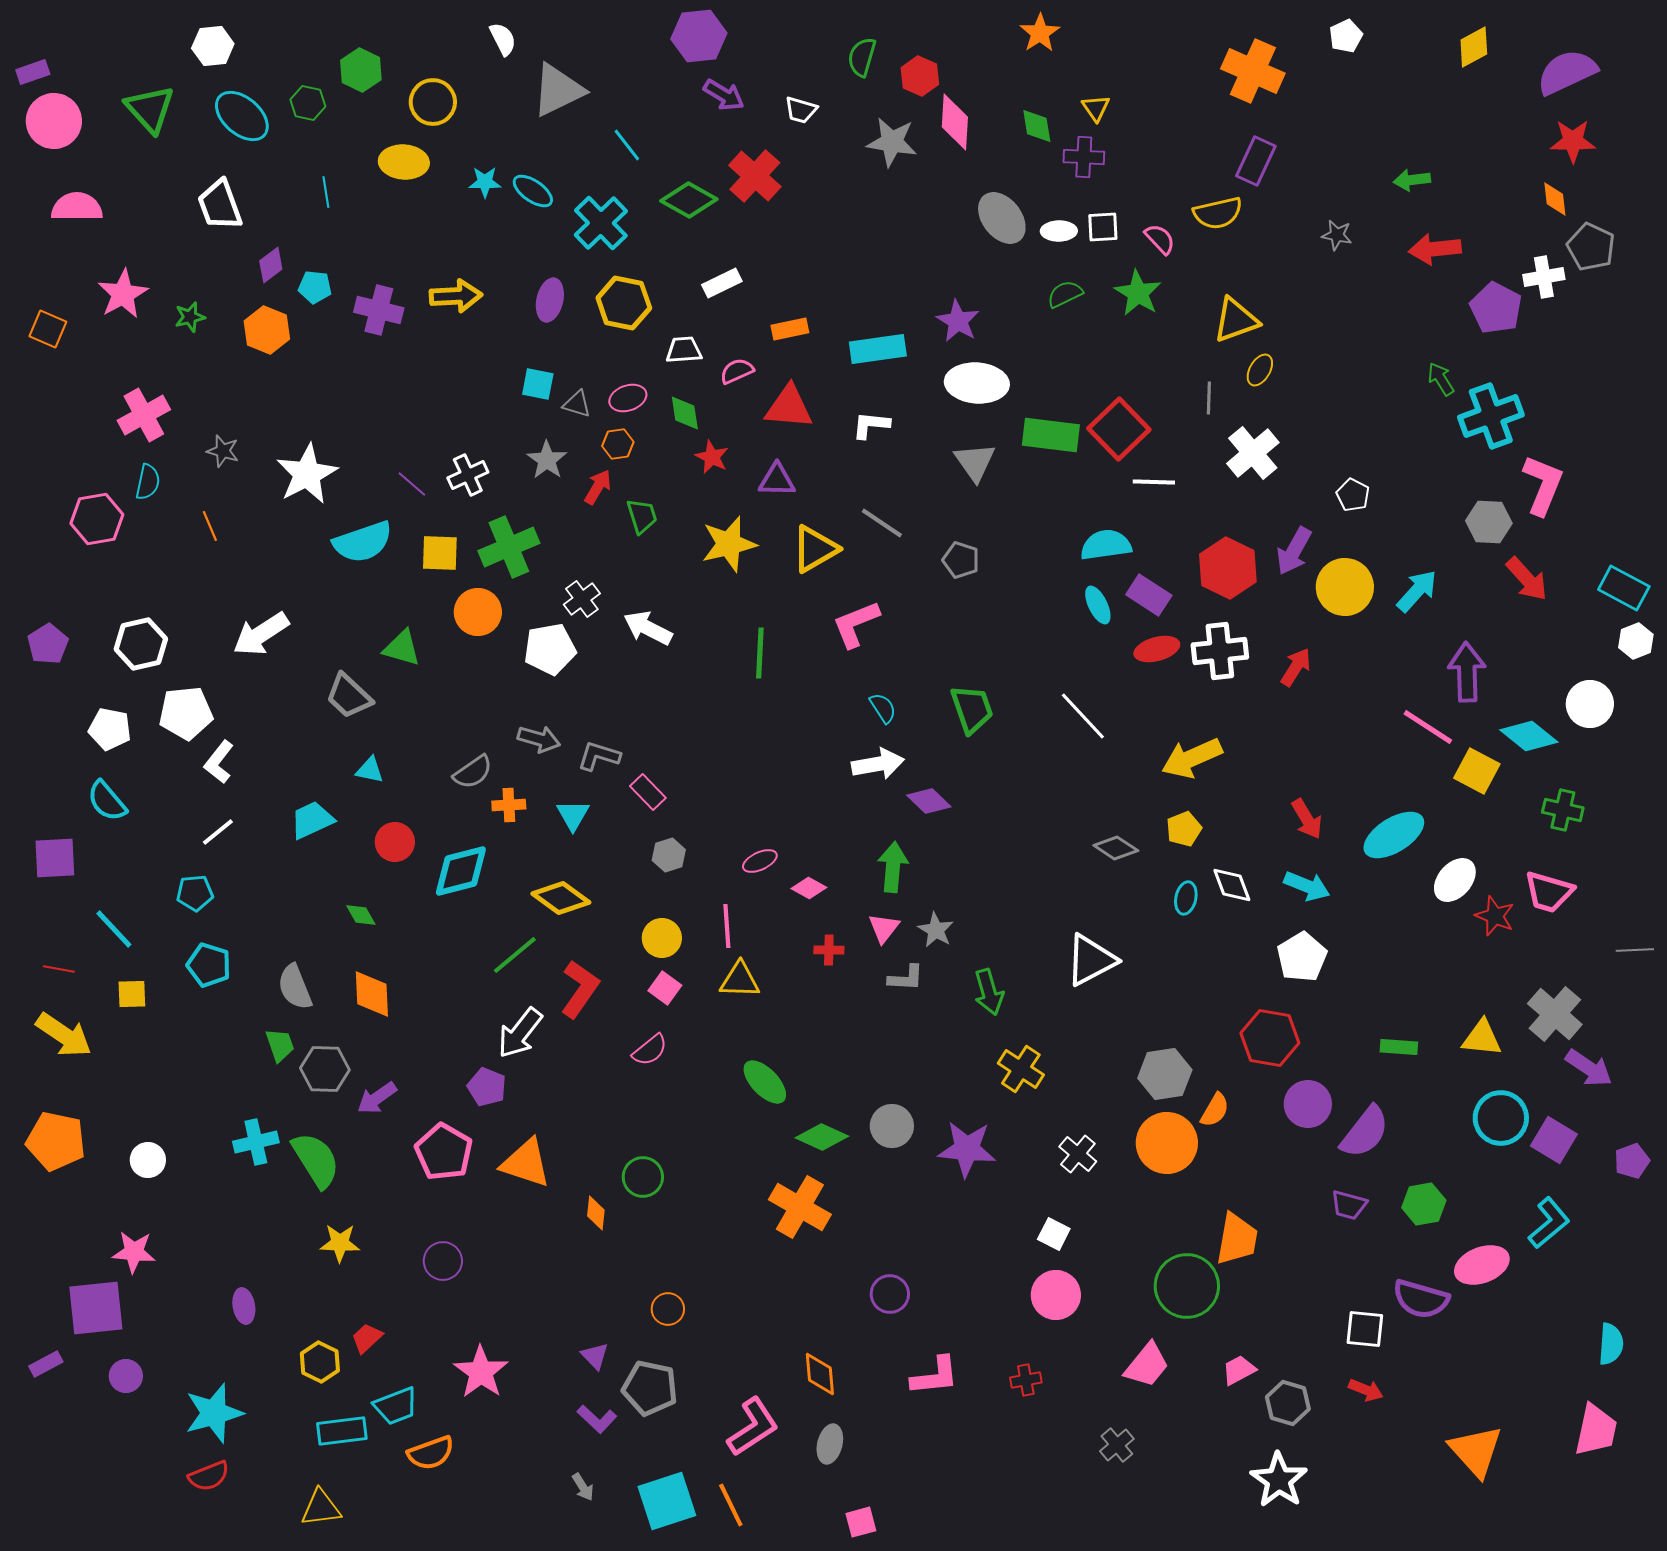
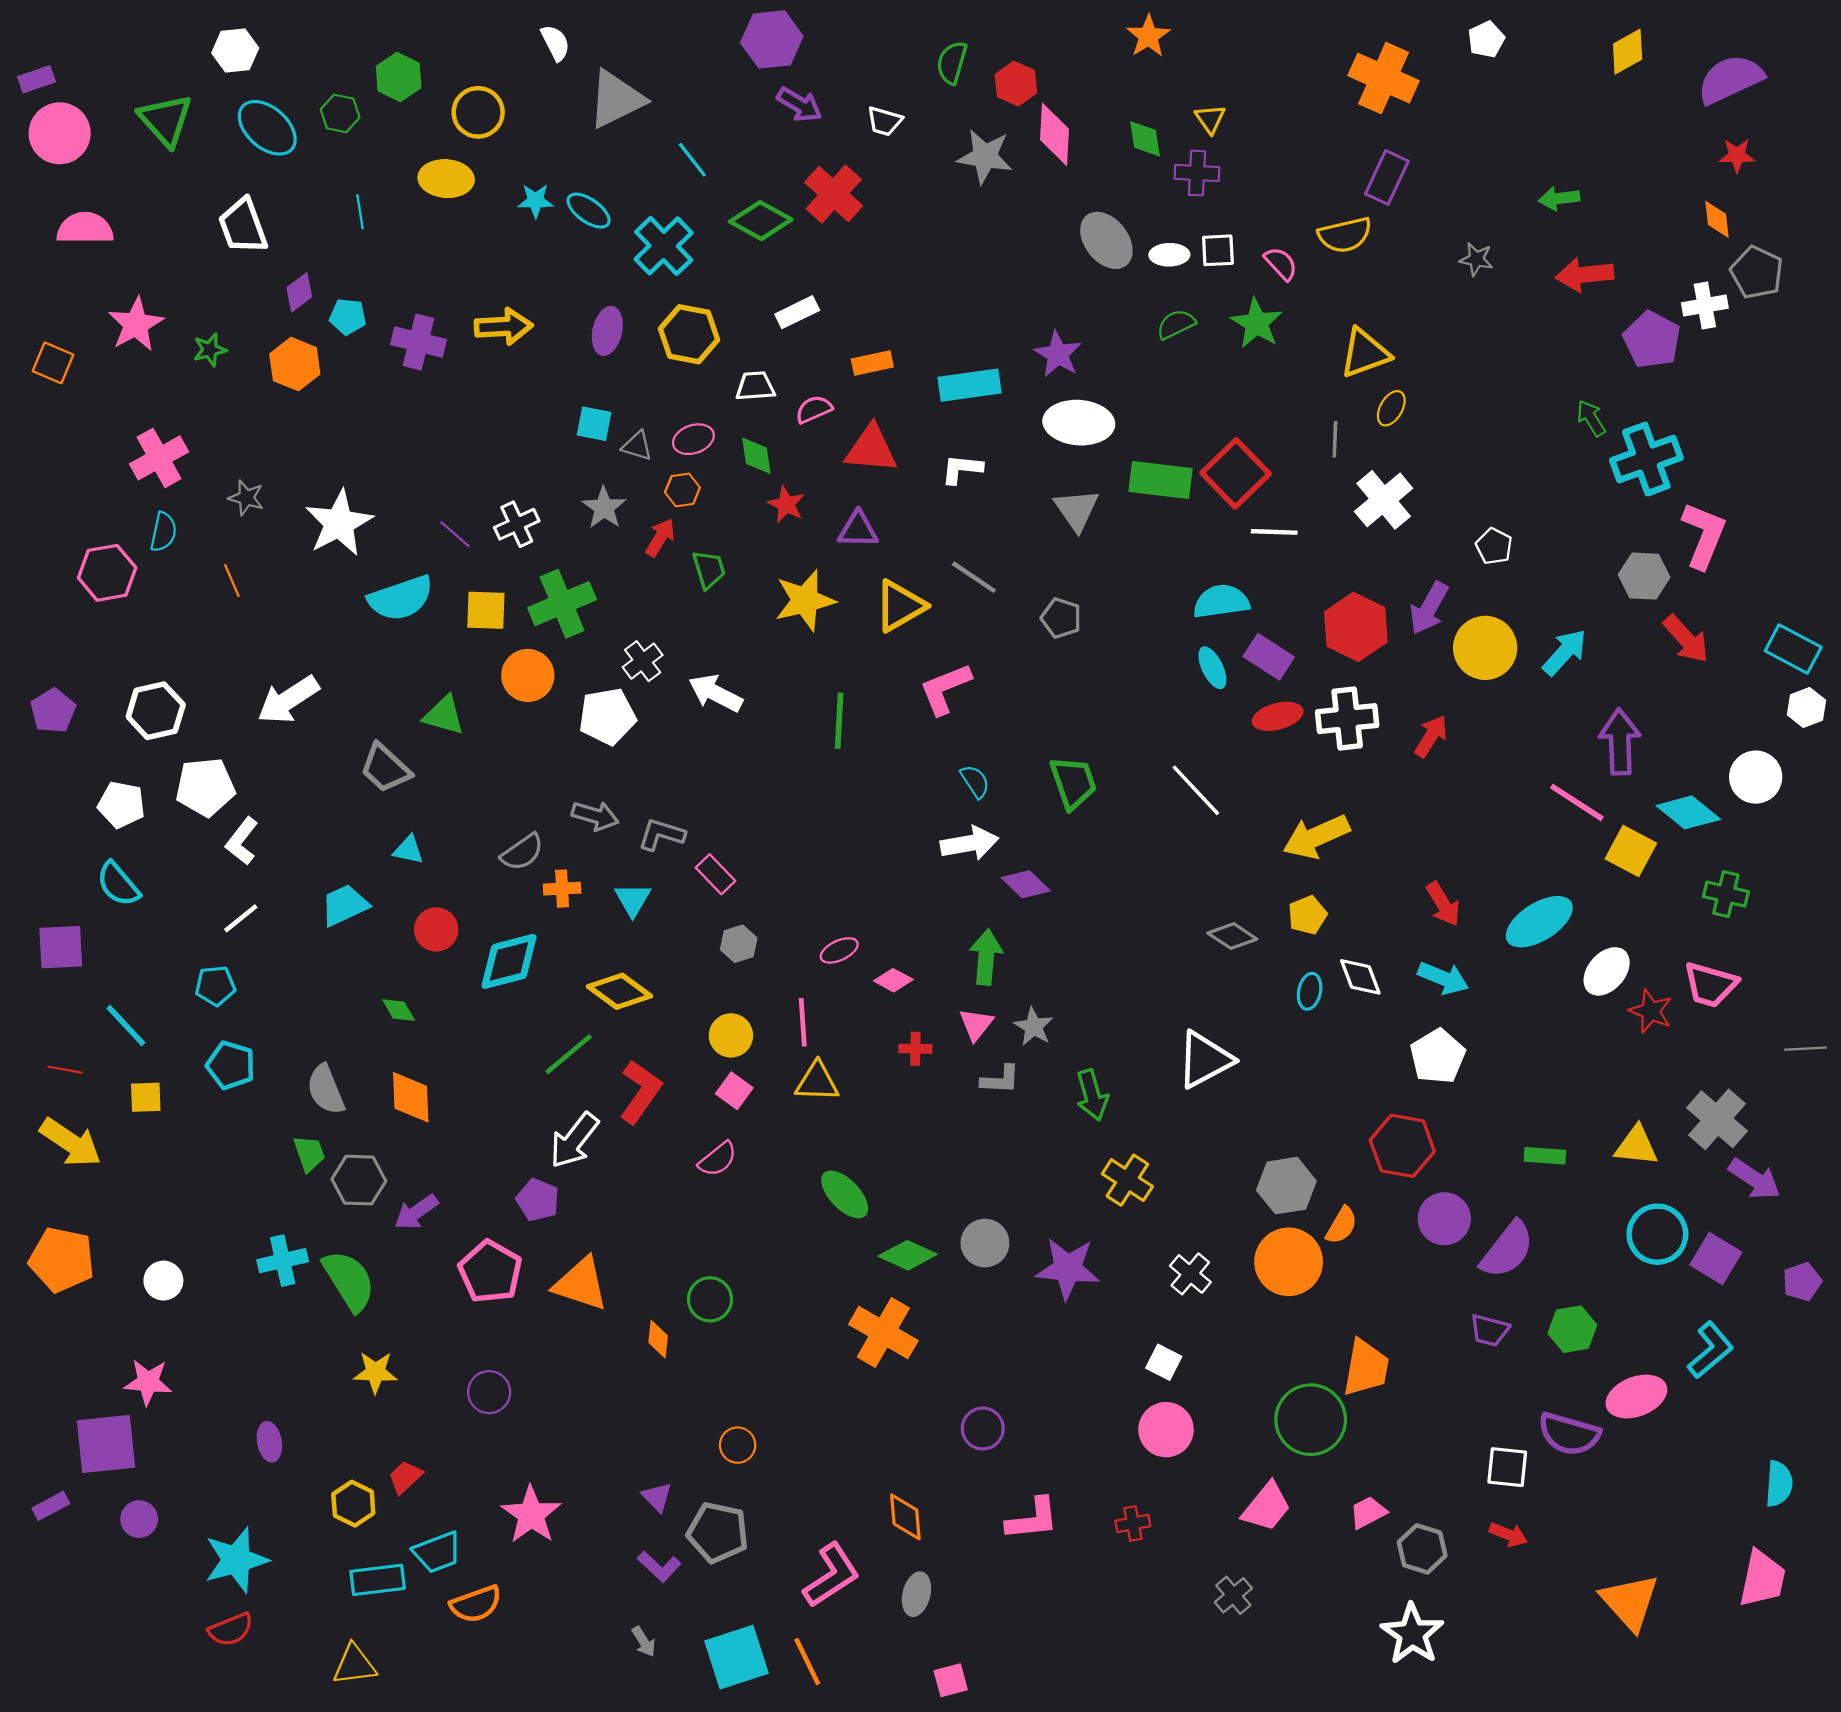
red star: (1573, 141) -> (1737, 155), size x0.7

